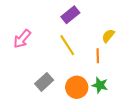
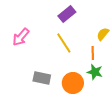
gray rectangle: (44, 82) -> (42, 78), turned 54
green star: (100, 85) -> (95, 72), moved

